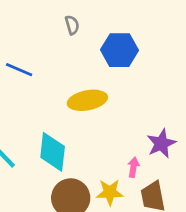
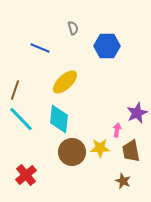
blue line: (19, 70) -> (40, 48), moved
yellow ellipse: (87, 100) -> (65, 82), moved, turned -32

